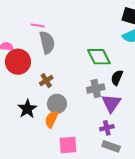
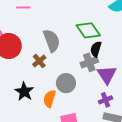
gray semicircle: (47, 42) -> (52, 41), moved
black semicircle: (117, 78) -> (96, 49), moved
gray circle: (57, 104) -> (66, 83), moved

